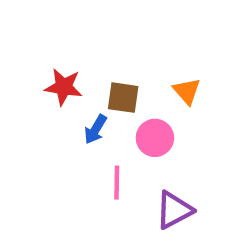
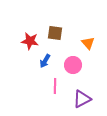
brown square: (123, 98) -> (55, 33), moved

